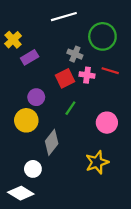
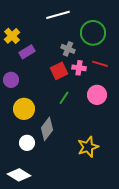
purple circle: (36, 97) -> (11, 80), moved
pink circle: (107, 123) -> (97, 95), moved
white circle: (33, 169) -> (27, 143), moved

